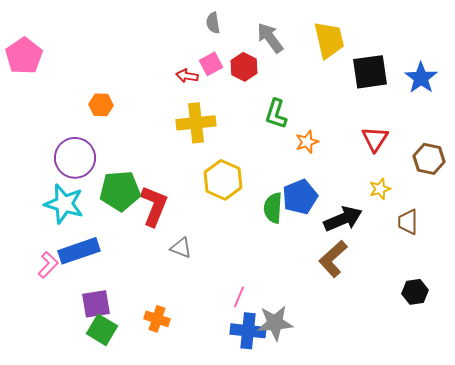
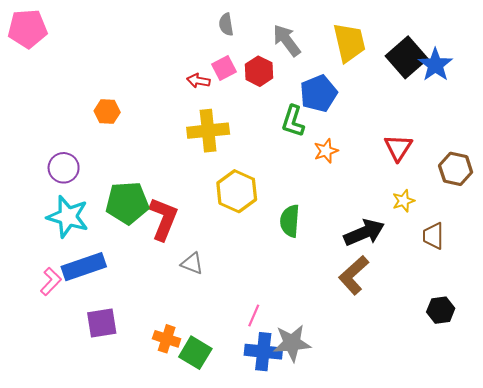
pink pentagon: (24, 56) -> (27, 29), moved, turned 30
black square: (370, 72) -> (407, 57), moved, turned -33
blue star: (421, 78) -> (435, 65), moved
purple circle: (75, 158) -> (64, 168), moved, size x0.7
blue pentagon: (300, 197) -> (319, 93), moved
green square: (102, 330) -> (195, 353), moved

